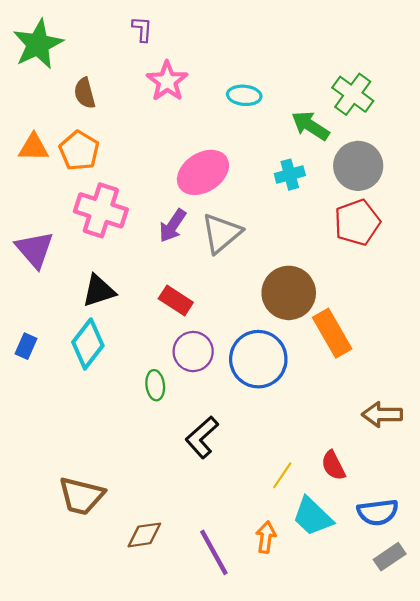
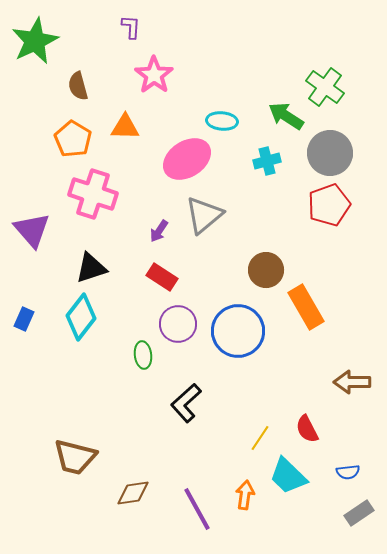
cyan ellipse: (244, 95) -> (222, 121), moved
orange triangle: (34, 147) -> (125, 127), moved
purple arrow: (173, 226) -> (159, 231), moved, size x0.7
brown circle: (289, 293) -> (266, 270), size x0.7
blue semicircle: (378, 512) -> (348, 472), size x0.6

